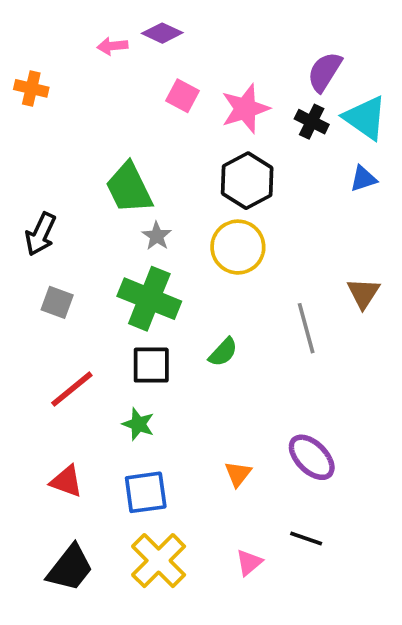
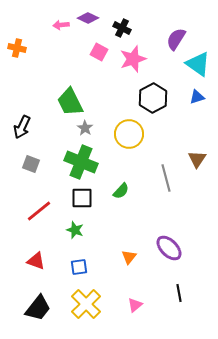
black cross: (312, 122) -> (122, 28), moved
black hexagon: (247, 181) -> (153, 98), moved
blue square: (146, 492) -> (79, 267), size x0.7
black line: (306, 538) -> (179, 293), moved, turned 60

